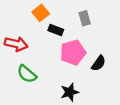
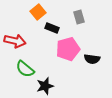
black semicircle: (99, 63) -> (92, 59), turned 63
black star: (70, 92) -> (45, 86), moved

